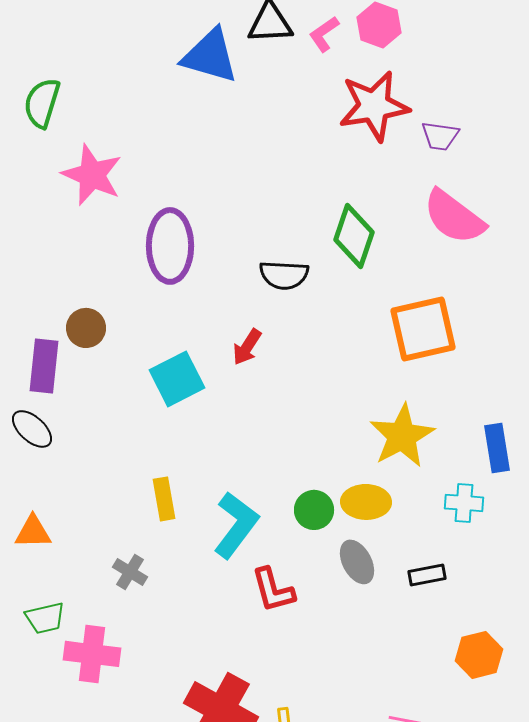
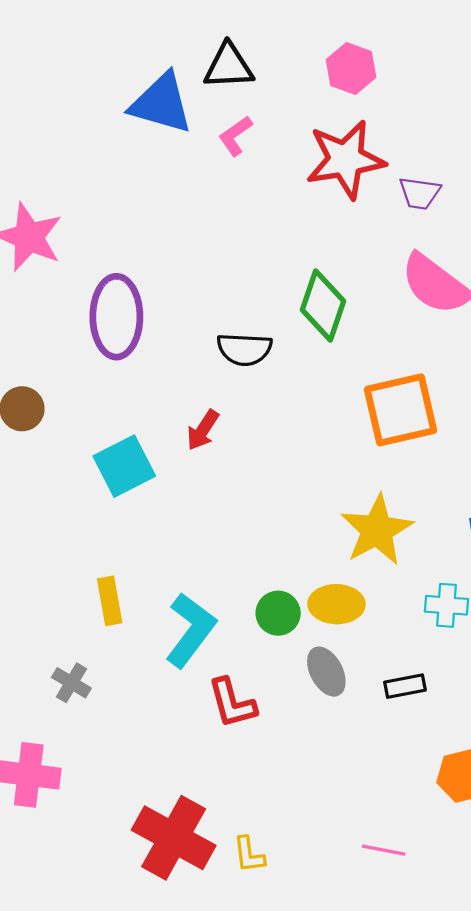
pink L-shape: (324, 34) -> (235, 136), moved

